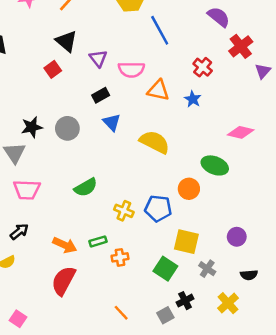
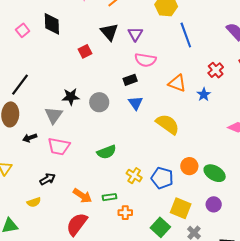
purple triangle: (98, 58) -> (135, 34), moved
red square: (53, 69) -> (85, 51), moved
pink semicircle: (131, 70) -> (145, 60), moved
green ellipse: (215, 165) -> (215, 173), moved
purple circle: (237, 237) -> (214, 204), moved

